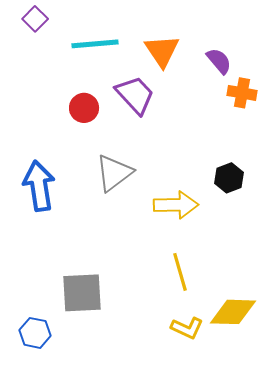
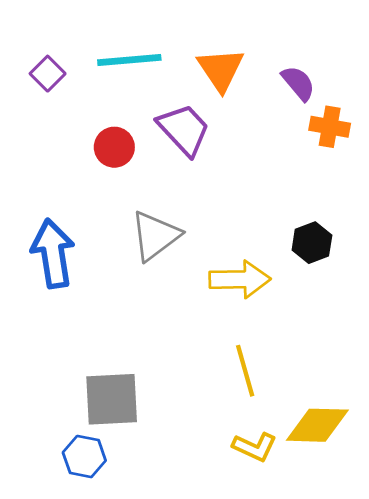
purple square: (35, 19) -> (48, 74), moved
blue hexagon: (35, 333) -> (84, 457), moved

